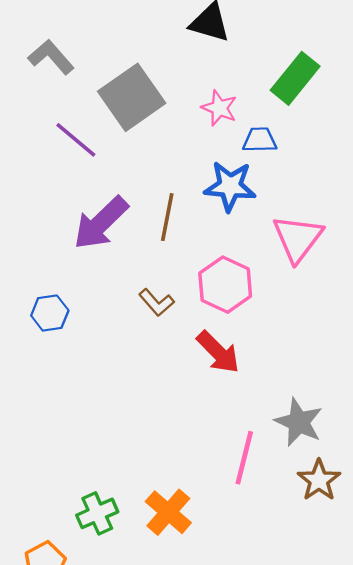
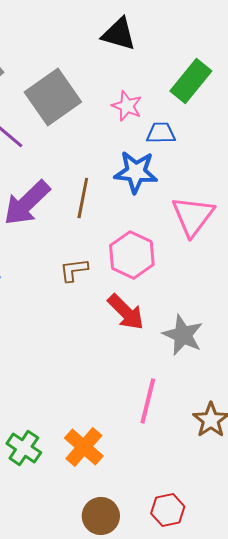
brown L-shape: (156, 302) -> (74, 270), turned 124
gray star: (299, 422) -> (183, 335), moved
green cross: (97, 513) -> (24, 448), turned -32

